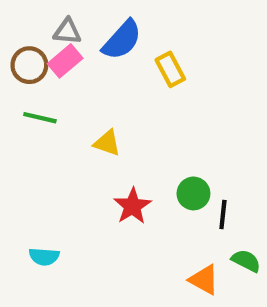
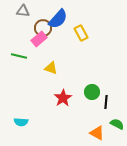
gray triangle: (67, 31) -> (23, 11), moved
pink rectangle: (65, 61) -> (39, 39), moved
brown circle: (29, 65) -> (43, 28), moved

